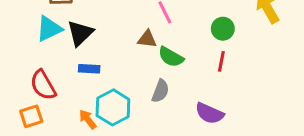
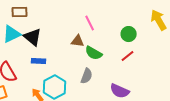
black triangle: (80, 33) -> (33, 37), turned -36
red line: (221, 61) -> (128, 56), turned 40

